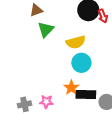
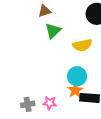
cyan circle: (81, 63) -> (77, 76), moved

